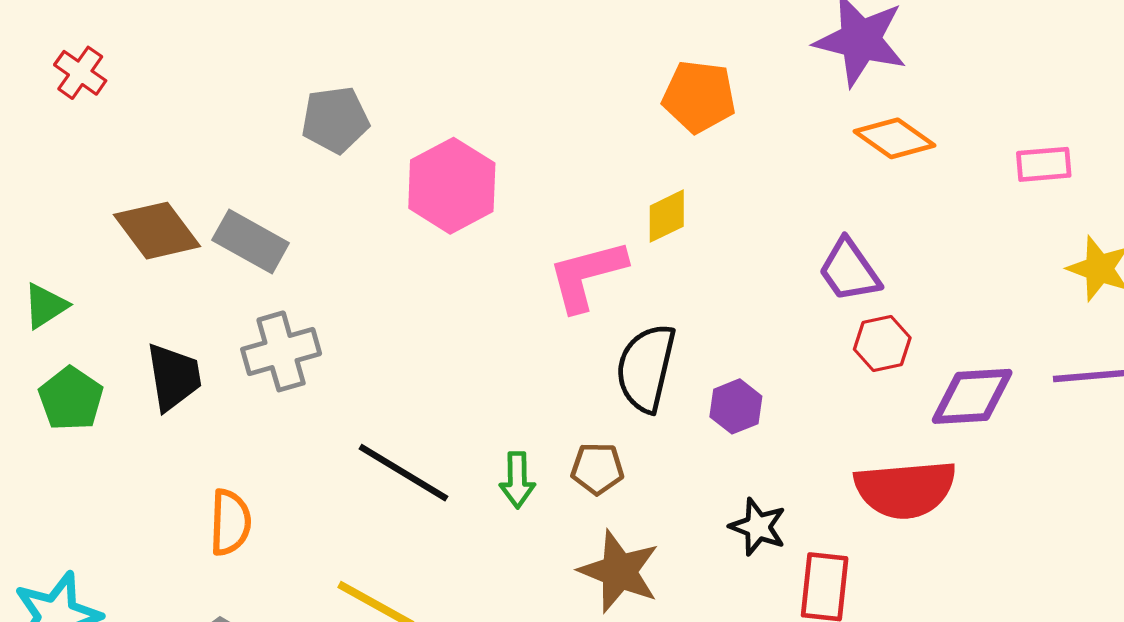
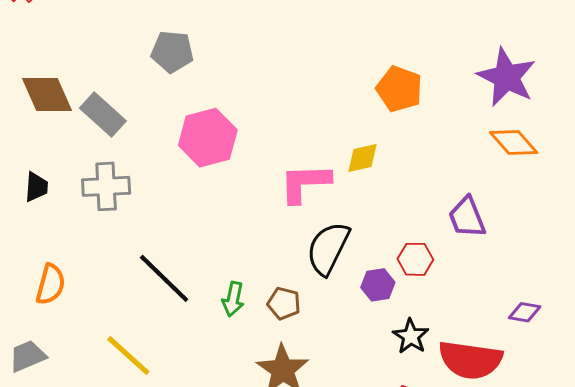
pink hexagon: (452, 186) -> (208, 138), moved
red hexagon: (882, 344) -> (415, 259), moved
black trapezoid: (174, 377) -> (36, 187), size x0.7
purple diamond: (972, 396) -> (525, 312), size x0.6
black star: (758, 527) -> (411, 336), moved

